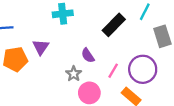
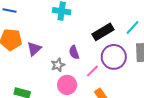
purple triangle: (41, 47) -> (34, 49), moved
purple circle: (143, 69) -> (114, 57), moved

